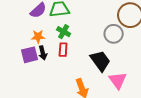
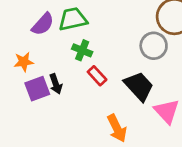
orange star: (38, 37) -> (24, 62), moved
red rectangle: (63, 50) -> (97, 76), moved, turned -40

